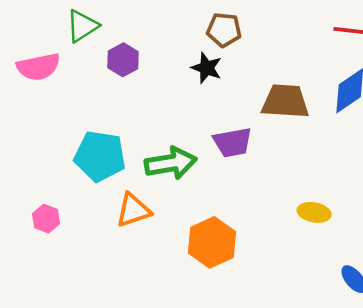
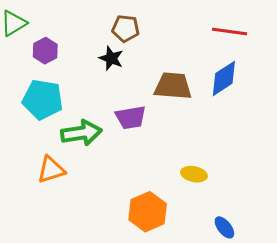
cyan pentagon: (100, 156) -> (43, 100), moved
orange hexagon: (212, 242) -> (148, 212), moved

